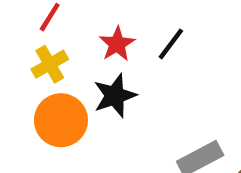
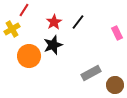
yellow cross: (50, 64) -> (12, 29), moved

